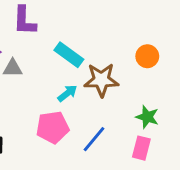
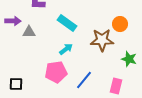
brown star: (101, 80) -> (102, 40), moved
green star: (147, 117) -> (129, 59), moved

